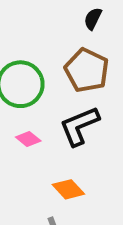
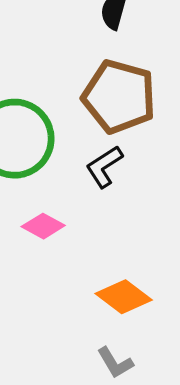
black L-shape: (79, 126) -> (104, 167), moved, size x0.6

